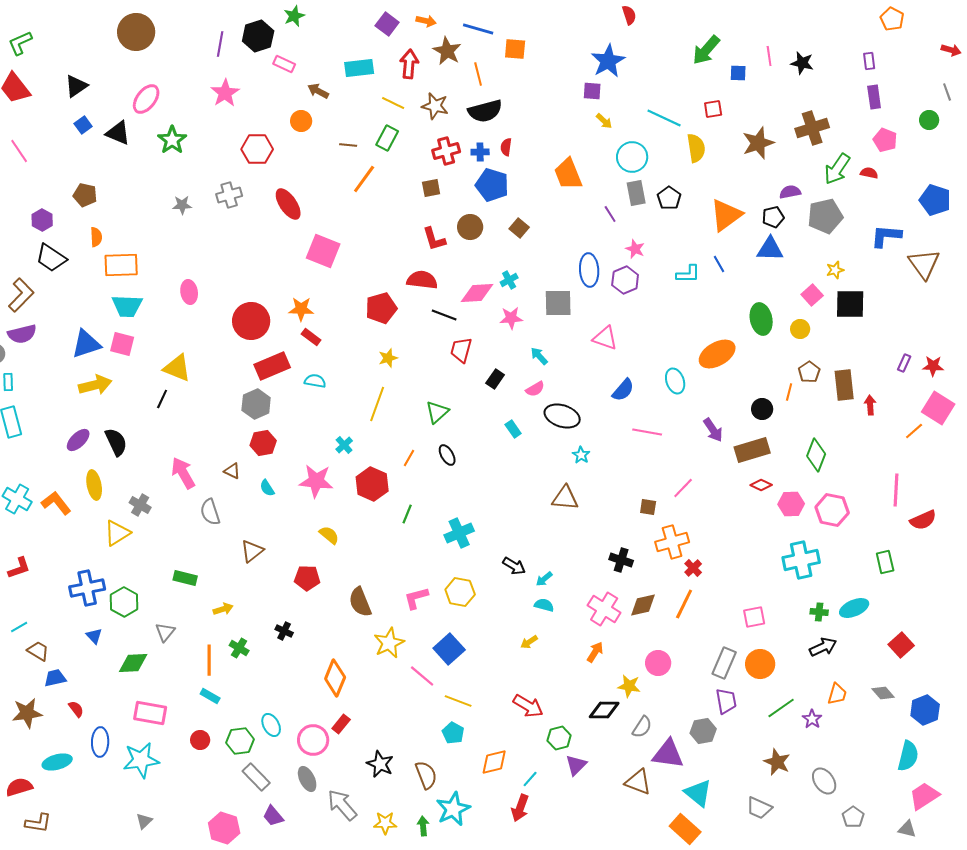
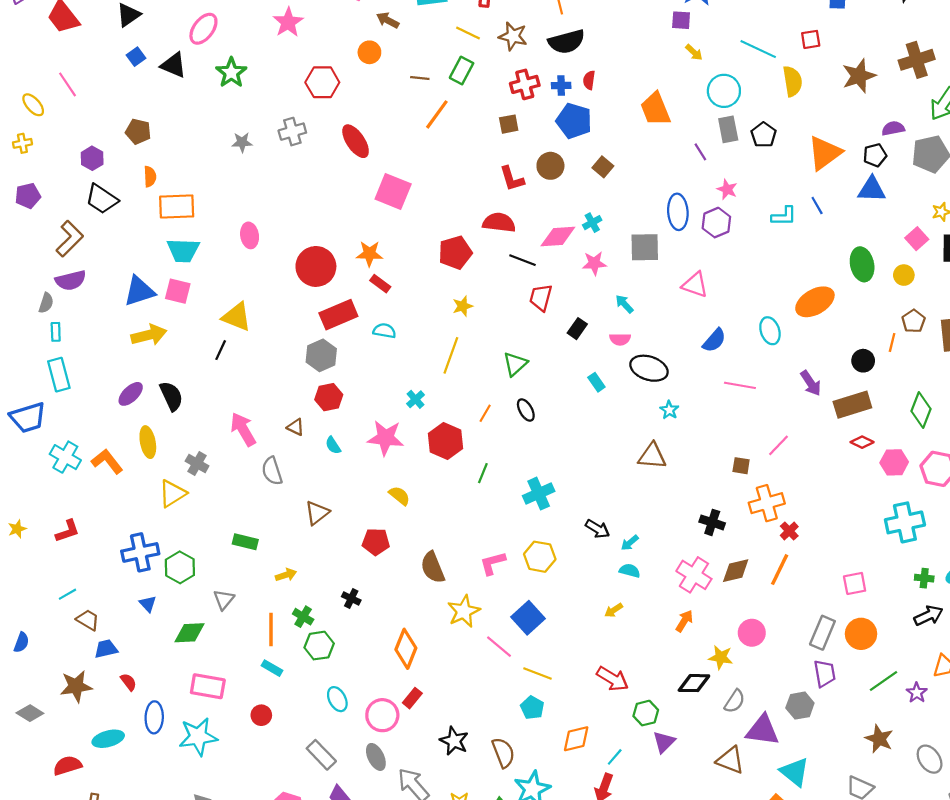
pink semicircle: (535, 389) -> (620, 339), turned 30
green hexagon: (240, 741) -> (319, 646), moved

